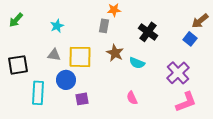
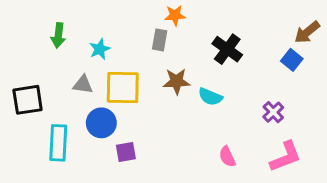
green arrow: (16, 20) -> (58, 35), moved, turned -35
cyan star: (57, 26) -> (100, 49), moved
brown star: (115, 53) -> (177, 81), turned -30
purple cross: (178, 73) -> (273, 112), size x0.6
pink semicircle: (132, 98) -> (227, 157), moved

